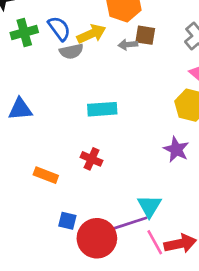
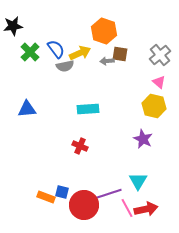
green cross: (24, 32) -> (30, 52), turned -30
orange rectangle: (46, 175) -> (46, 197), moved
cyan triangle: (149, 206) -> (138, 181), moved

